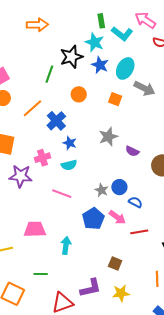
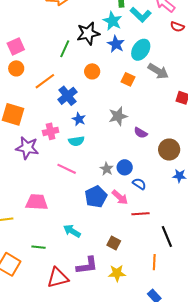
cyan arrow: (66, 245) -> (72, 231), moved, turned -72

